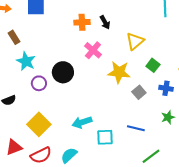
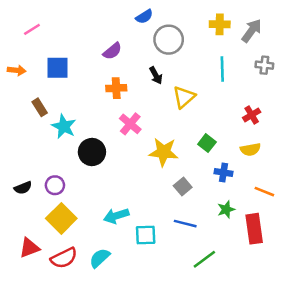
black arrow: (105, 22) -> (156, 75), moved
brown rectangle: (14, 37) -> (40, 107), moved
yellow triangle: (135, 41) -> (184, 97), moved
cyan star: (26, 61) -> (64, 126), moved
purple circle: (39, 83) -> (55, 185), moved
gray square: (139, 92) -> (183, 186), moved

